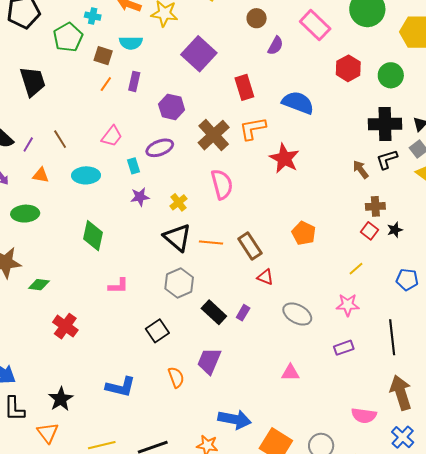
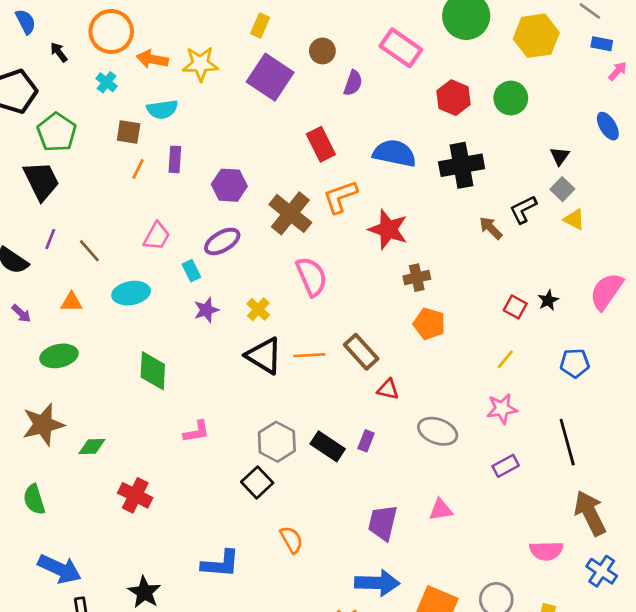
cyan cross: (93, 16) -> (107, 82), turned 35
green pentagon: (68, 37) -> (57, 132), moved
purple square: (199, 54) -> (270, 77), moved
black cross: (385, 124) -> (462, 165), moved
purple line: (28, 144) -> (50, 239), moved
brown cross: (375, 206) -> (417, 278), moved
gray hexagon: (179, 283) -> (277, 442), moved
purple trapezoid: (209, 361) -> (383, 523), moved

